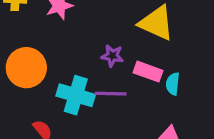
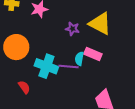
purple star: (112, 56) -> (72, 29), moved
cyan semicircle: (173, 84) -> (79, 59), moved

